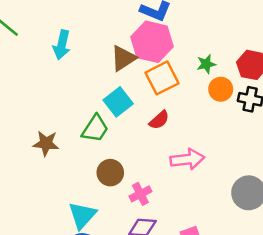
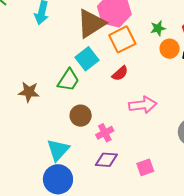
brown triangle: (123, 58) -> (91, 23), size x1.4

